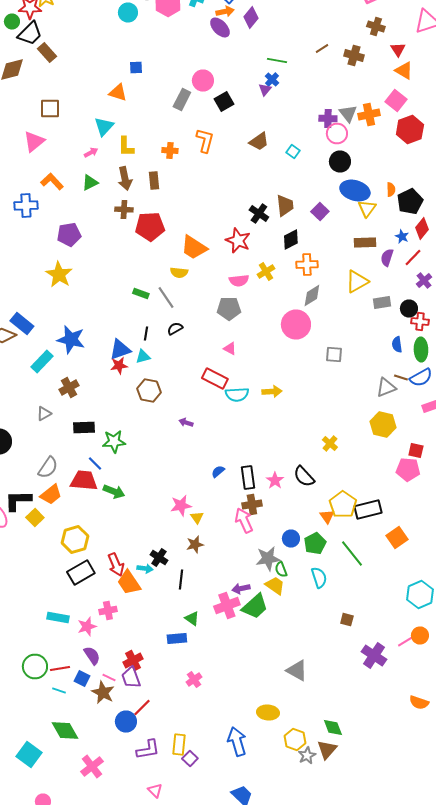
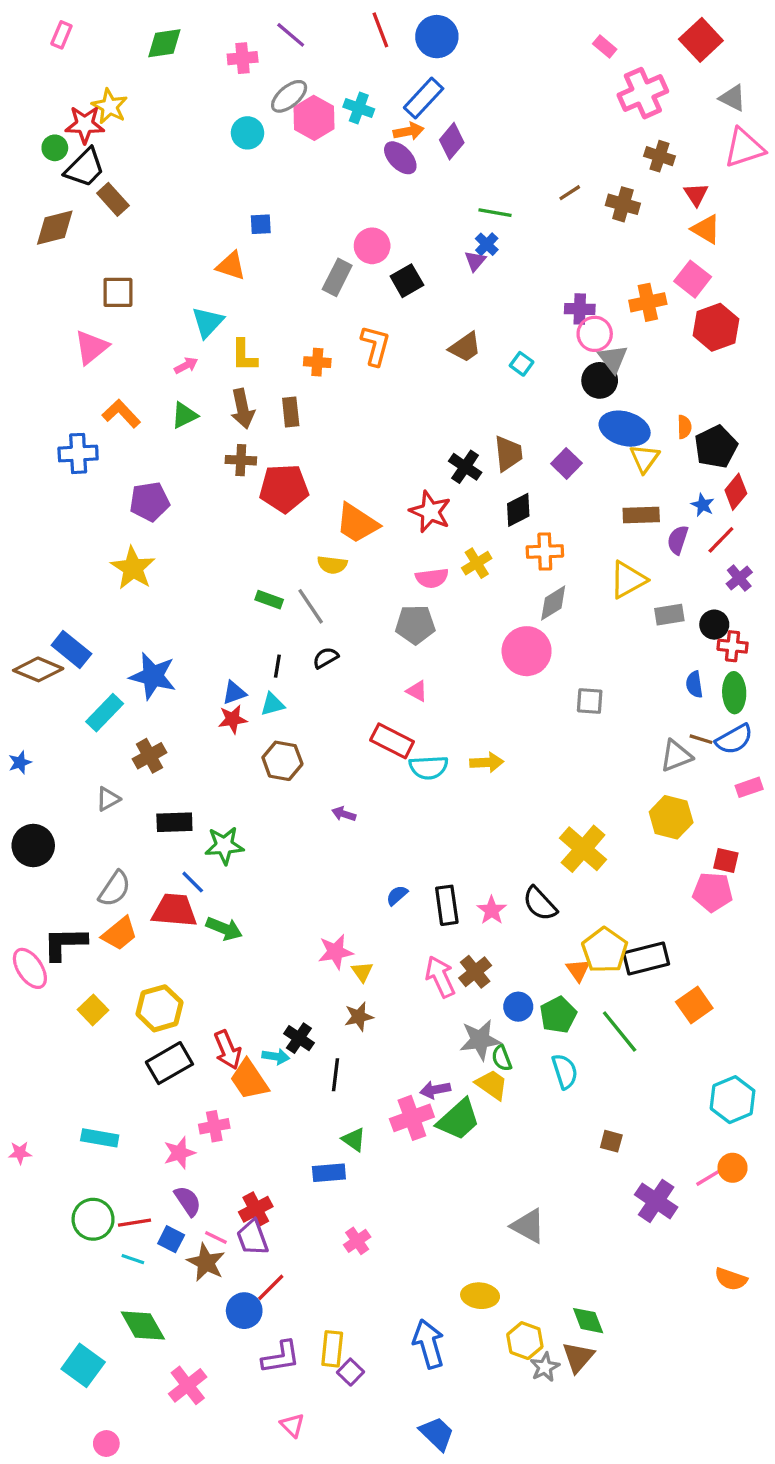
gray triangle: (348, 114) -> (613, 359), moved
blue triangle: (120, 350) -> (234, 693), size x0.7
yellow cross: (330, 444) -> (583, 849), size x1.8
brown cross: (252, 504) -> (475, 972), moved, turned -30
yellow square: (35, 518) -> (93, 1010), moved
cyan rectangle: (58, 618) -> (100, 1138), moved

